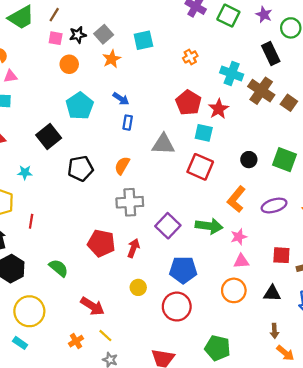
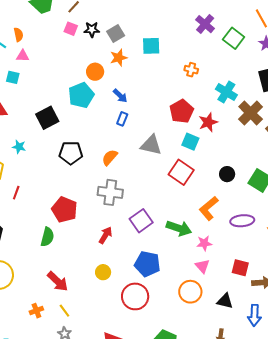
orange cross: (190, 57) -> (191, 70), turned 32
orange circle: (69, 64) -> (95, 72), moved
red pentagon: (101, 243) -> (65, 210), moved
pink triangle: (241, 261) -> (202, 266), turned 42
green semicircle: (59, 268) -> (47, 237), moved, turned 54

